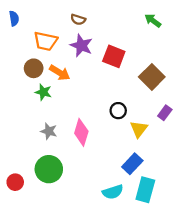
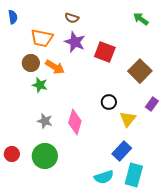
red circle: (15, 182) -> (12, 154), moved

